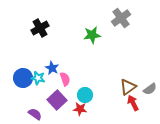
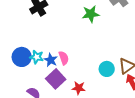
blue star: (52, 68) -> (51, 60), moved
cyan circle: (85, 95) -> (107, 69), moved

